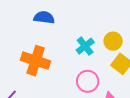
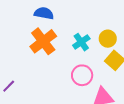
orange cross: (36, 61) -> (43, 41), moved, turned 32

